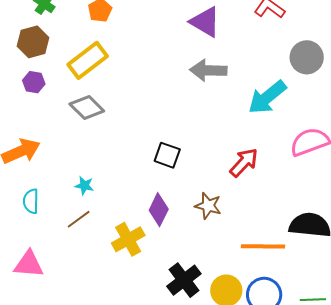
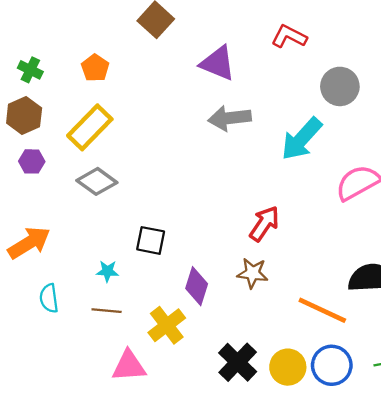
black square: (167, 155) -> (151, 240), moved
red arrow: (244, 163) -> (264, 224), moved
brown line: (79, 219) -> (107, 311), turned 50
orange line: (263, 246) -> (322, 310), turned 33
pink triangle: (29, 264) -> (129, 366), moved

